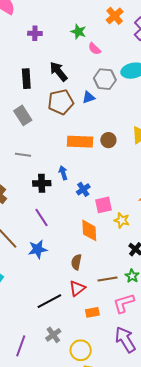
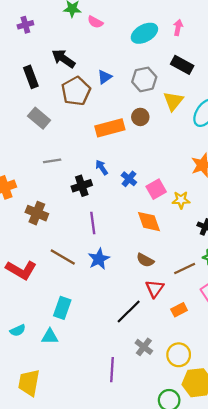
gray hexagon: (105, 79) -> (144, 79), moved
purple line: (42, 218) -> (93, 223), turned 42
brown semicircle: (76, 262) -> (145, 260), turned -56

